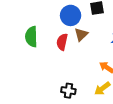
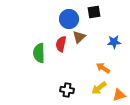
green semicircle: (31, 37) -> (39, 53), moved

